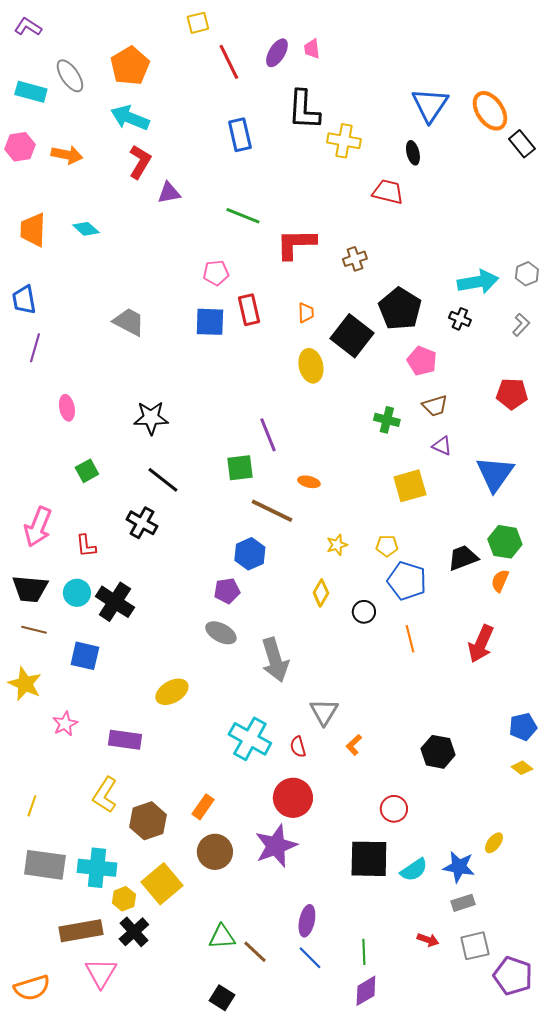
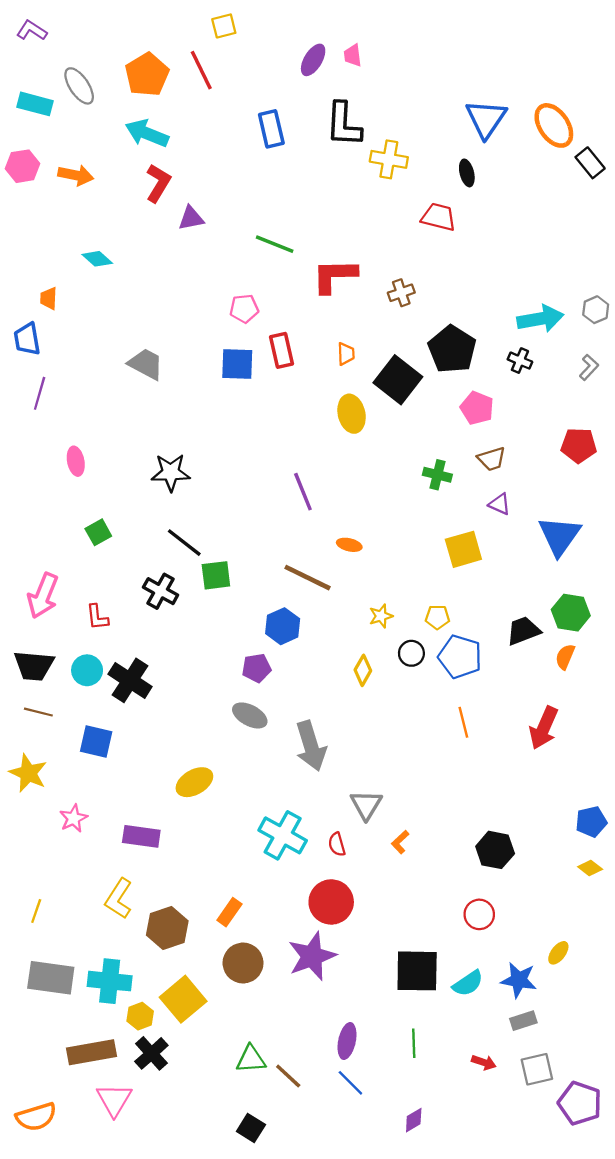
red line: (229, 62) -> (201, 70), moved
blue rectangle: (240, 135) -> (271, 129), moved
orange trapezoid: (33, 230) -> (49, 298), moved, size x0.6
green square: (240, 468) -> (216, 575), moved
black circle: (364, 612) -> (411, 653), moved
red circle: (394, 809) -> (479, 914), moved
green line: (364, 952) -> (414, 1043), moved
purple diamond: (366, 991) -> (414, 1120), size x0.7

